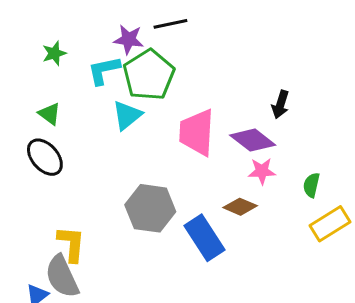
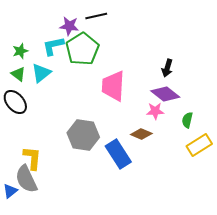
green star: (54, 53) -> (20, 51), moved
cyan triangle: (127, 115) -> (41, 73), moved
purple diamond: (253, 140) -> (165, 94), moved

